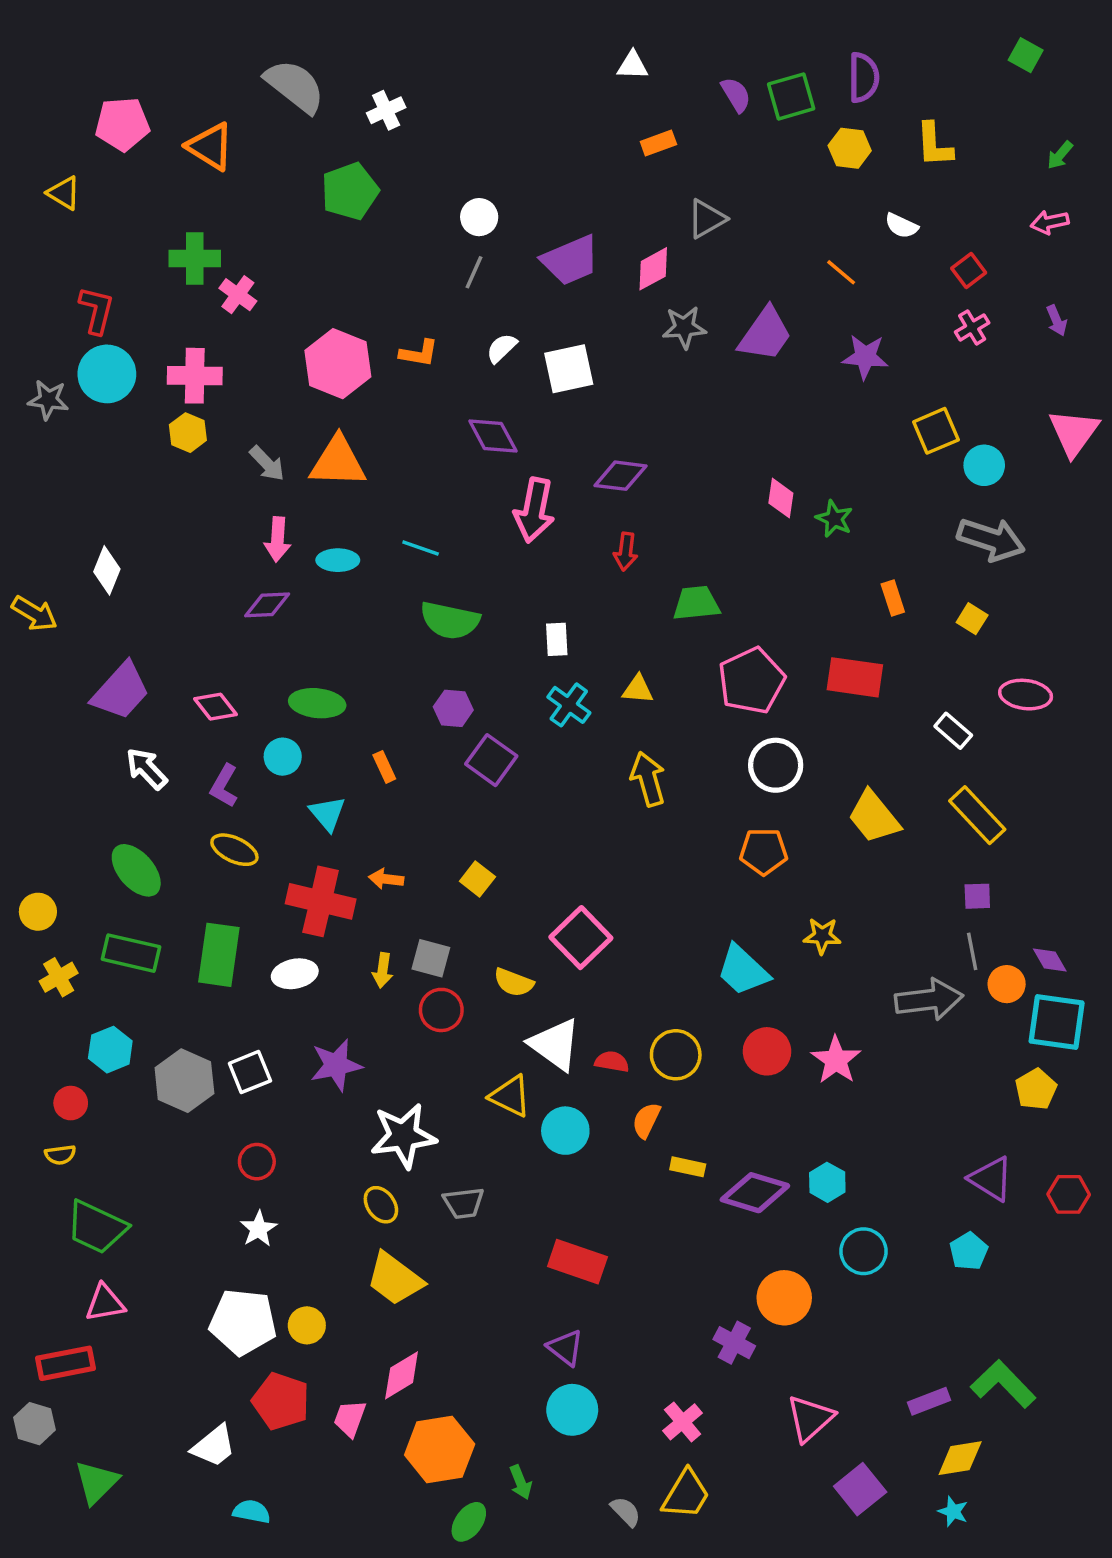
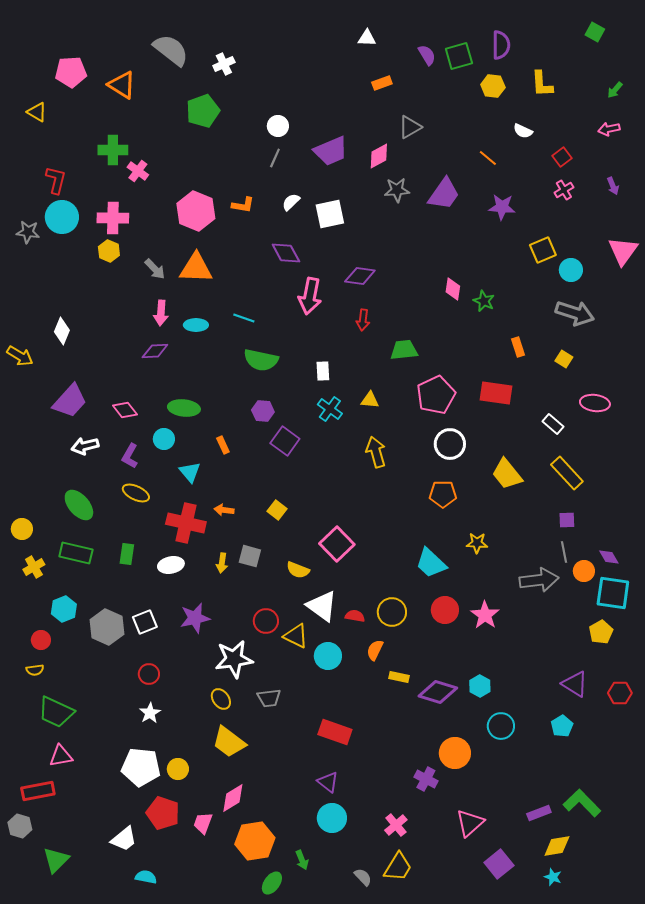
white arrow: (147, 769) -> (85, 446), turned -60
green rectangle: (219, 955) -> (127, 554), size x0.6
red circle: (441, 1010) -> (266, 621), moved

